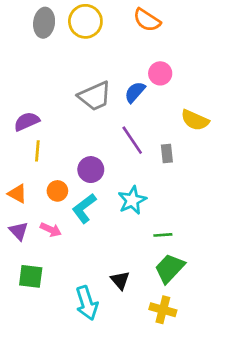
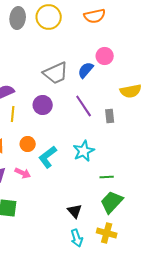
orange semicircle: (147, 20) -> (95, 16), turned -45
yellow semicircle: (195, 120) -> (131, 91), turned -35
purple circle: (91, 170) -> (43, 105), moved
cyan arrow: (87, 303) -> (77, 238), moved, size x0.7

